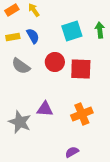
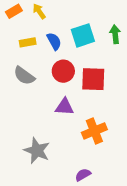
blue semicircle: (33, 36) -> (54, 41), moved
yellow rectangle: (13, 37) -> (28, 42), moved
purple triangle: (45, 109) -> (64, 107), moved
gray star: (20, 122) -> (37, 151), moved

